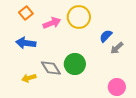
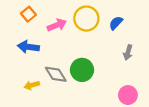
blue semicircle: (106, 36) -> (116, 23), moved
gray arrow: (117, 48) -> (128, 52), turned -32

